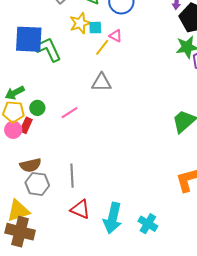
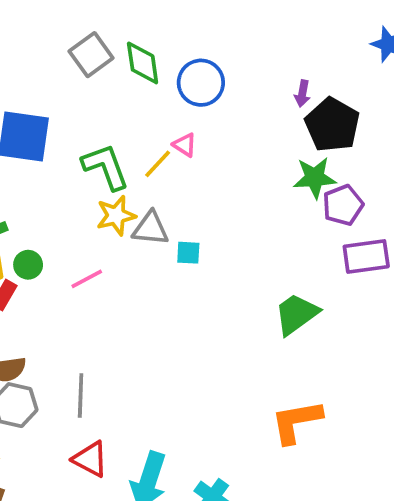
yellow star: (80, 23) -> (116, 216), moved
cyan square: (95, 28) -> (188, 253), moved
green L-shape: (48, 49) -> (106, 167), moved

